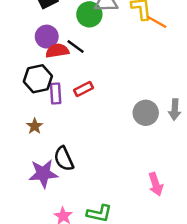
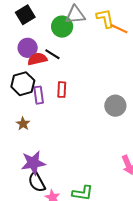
red rectangle: (83, 89) -> (62, 90), turned -56
black semicircle: (64, 159) -> (37, 182), moved

